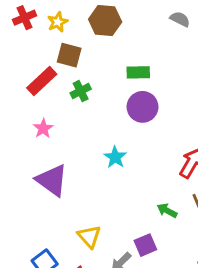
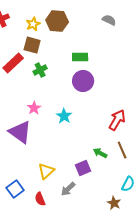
yellow star: (58, 22) -> (33, 24), moved
pink star: (43, 128) -> (34, 108), moved
yellow triangle: (89, 236) -> (46, 171), turned 30
purple square: (145, 245) -> (83, 168), moved

